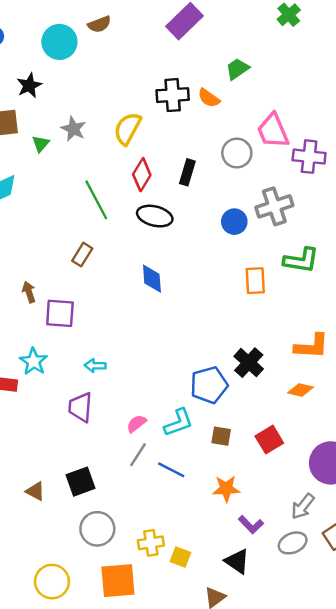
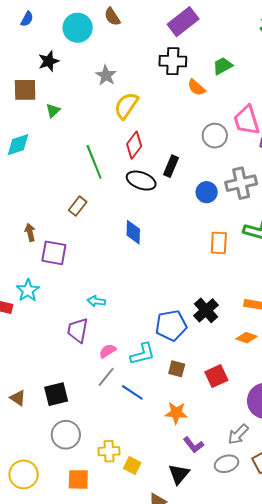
brown semicircle: (99, 24) -> (112, 17), turned 72
black cross: (173, 95) -> (173, 61), moved
gray star: (73, 129) -> (106, 75), moved
black rectangle: (187, 172) -> (171, 166), moved
cyan arrow: (95, 366) -> (96, 301), moved
purple trapezoid: (80, 407) -> (78, 330), moved
black triangle: (237, 561) -> (179, 474), turned 30
orange square: (118, 581) -> (78, 479), size x0.7

